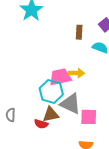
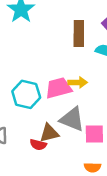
brown rectangle: (79, 32) -> (79, 34), size x1.5
cyan hexagon: (51, 91) -> (26, 94), moved

